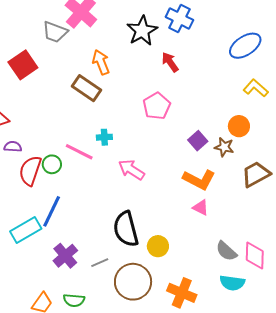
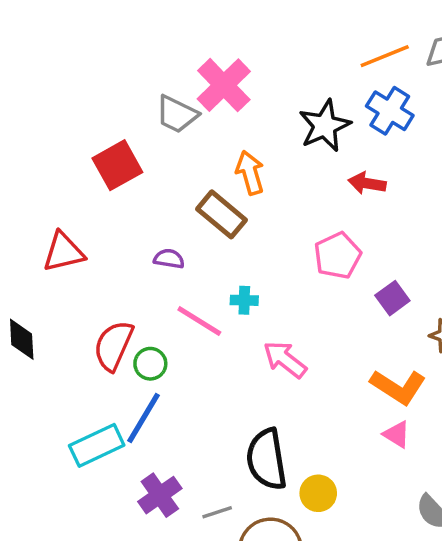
red arrow: (170, 62) -> (367, 183), turned -50
purple square: (198, 141) -> (392, 298), moved
purple semicircle: (13, 147) -> (169, 259), moved
green circle: (52, 164) -> (150, 364), moved

